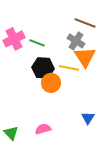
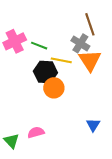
brown line: (85, 23) -> (90, 24), turned 50
yellow line: (69, 68) -> (61, 60), moved
pink semicircle: (43, 129) -> (36, 132), moved

